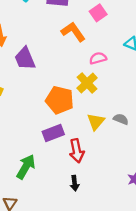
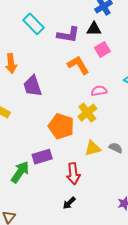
yellow triangle: (96, 122) -> (93, 148), turned 30
purple rectangle: (53, 133) -> (42, 157), moved
green arrow: (26, 167) -> (20, 172), moved
black arrow: (75, 183) -> (69, 203), turned 48

